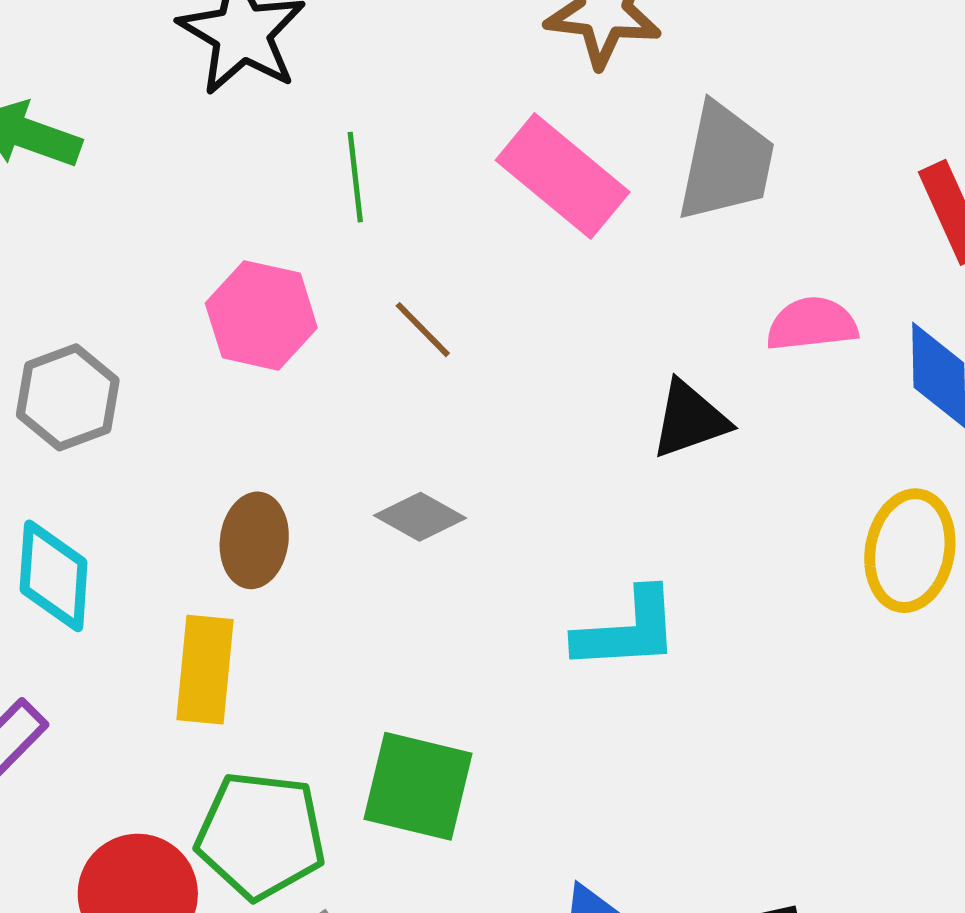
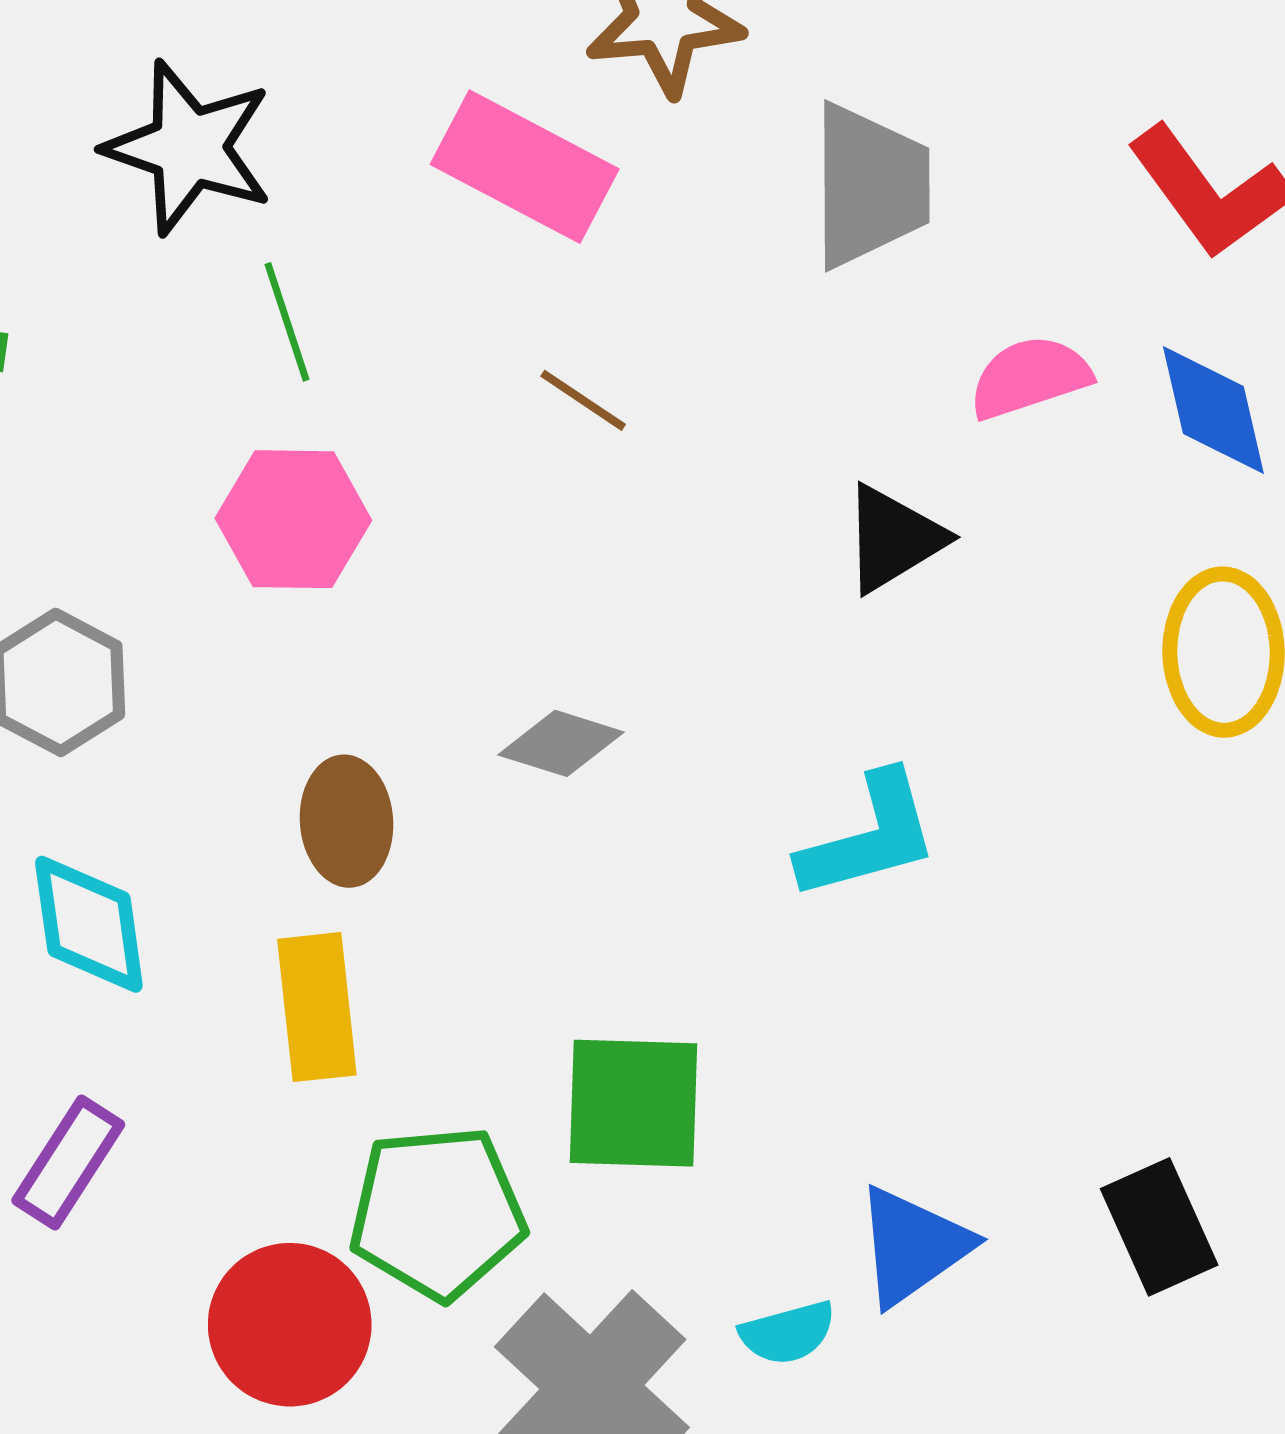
pink rectangle: (563, 176) -> (525, 167), moved
green line: (355, 177) -> (287, 322), moved
brown line: (423, 330) -> (583, 400), moved

